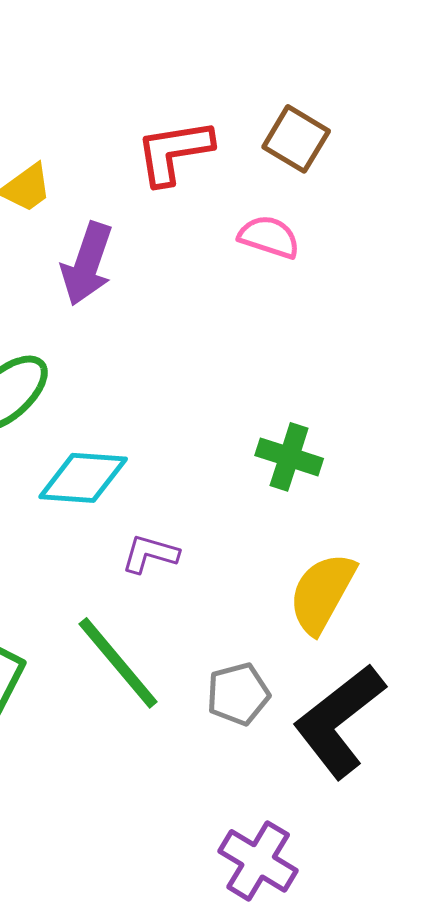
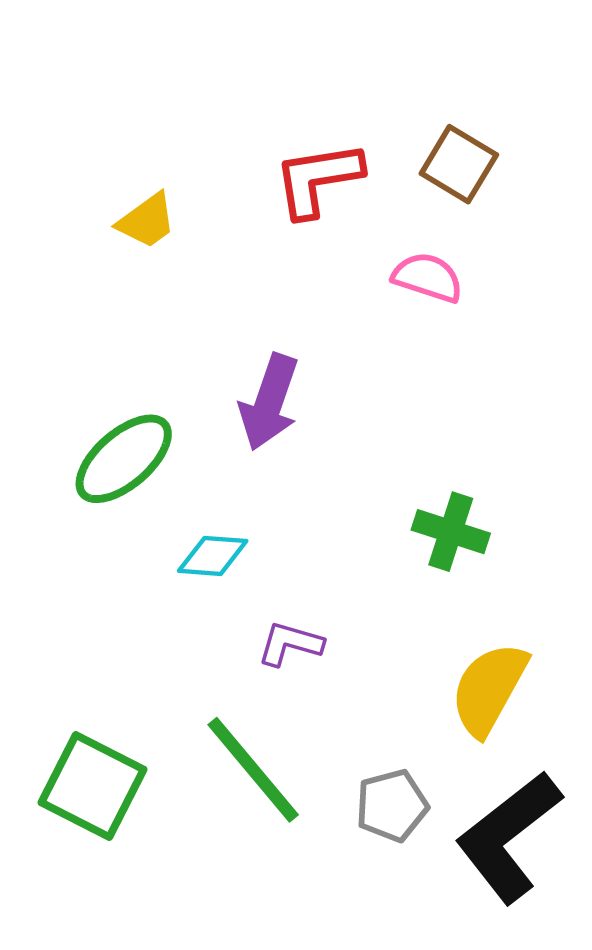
purple arrow: (87, 264) -> (269, 402), moved
cyan diamond: (83, 478) -> (213, 556), size x0.7

